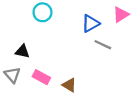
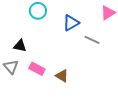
blue triangle: (91, 23) -> (71, 23), moved

